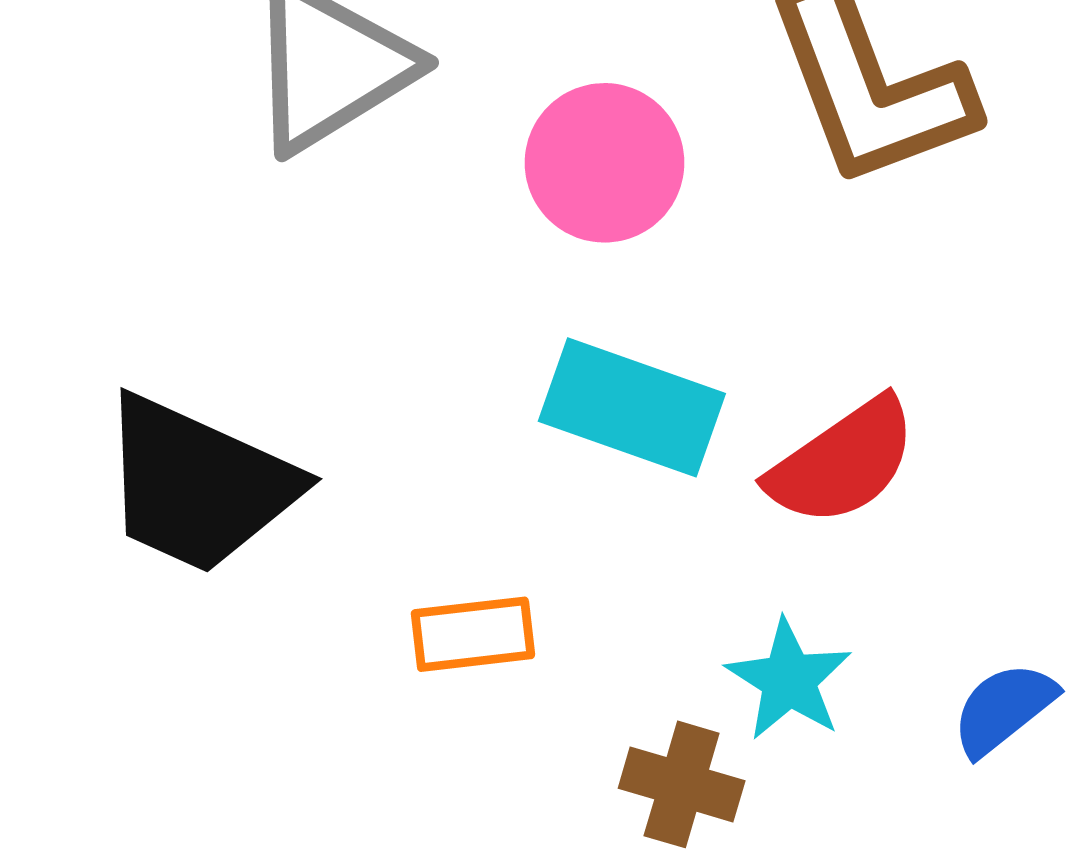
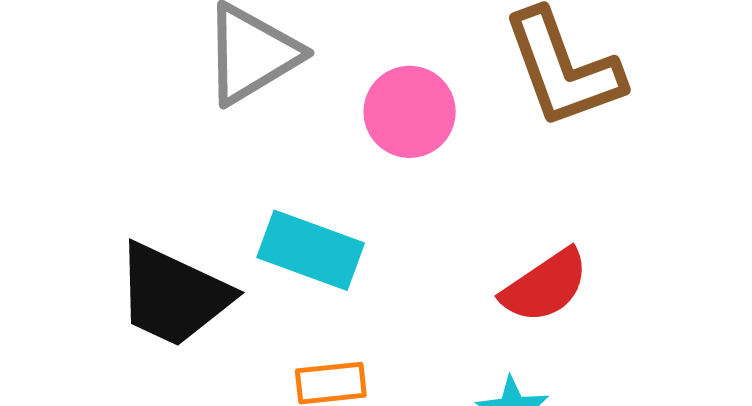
cyan rectangle: (632, 407) -> (311, 250), moved

